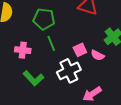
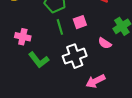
pink cross: (23, 50) -> (23, 37), moved
pink square: (80, 50) -> (80, 22), moved

